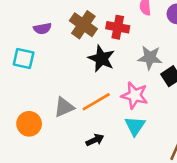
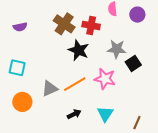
purple semicircle: (42, 29) -> (20, 27), moved
cyan square: (24, 59) -> (17, 68), moved
cyan triangle: (135, 126) -> (105, 114), moved

